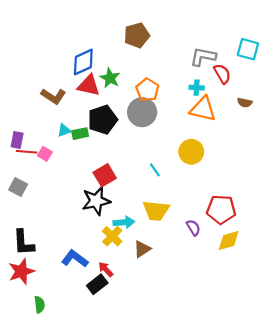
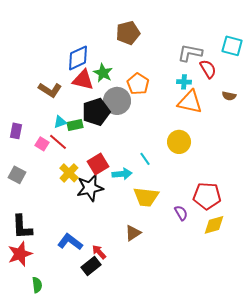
gray circle: (142, 112) -> (117, 101), moved
red line: (27, 152) -> (58, 142), moved, turned 36
cyan arrow: (124, 222) -> (122, 174), moved
yellow cross: (112, 236) -> (69, 173), moved

